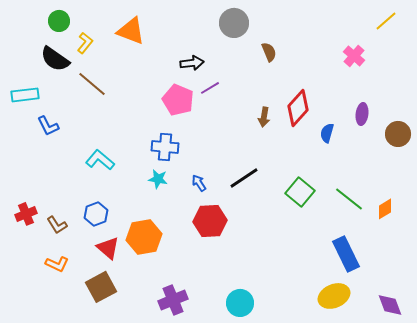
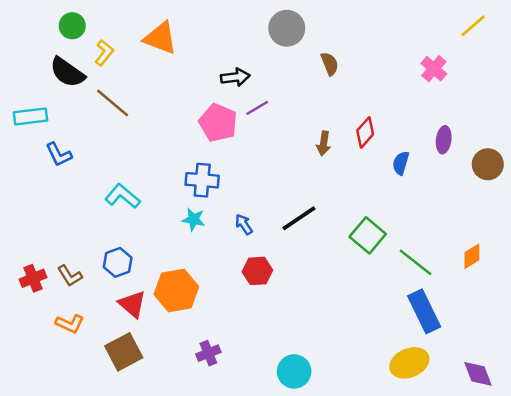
red diamond: (298, 108) -> (365, 132), size x0.7
green line: (349, 199) -> (415, 262), moved
red cross: (26, 214) -> (33, 278), moved
red hexagon: (210, 221) -> (257, 271), size x0.7
purple cross: (173, 300) -> (208, 353), moved, size x0.7

